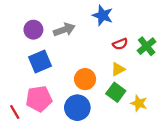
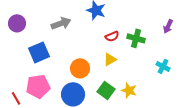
purple circle: (33, 30) -> (17, 23), moved
green cross: (147, 46) -> (136, 38), turned -36
green square: (116, 92) -> (106, 90), moved

